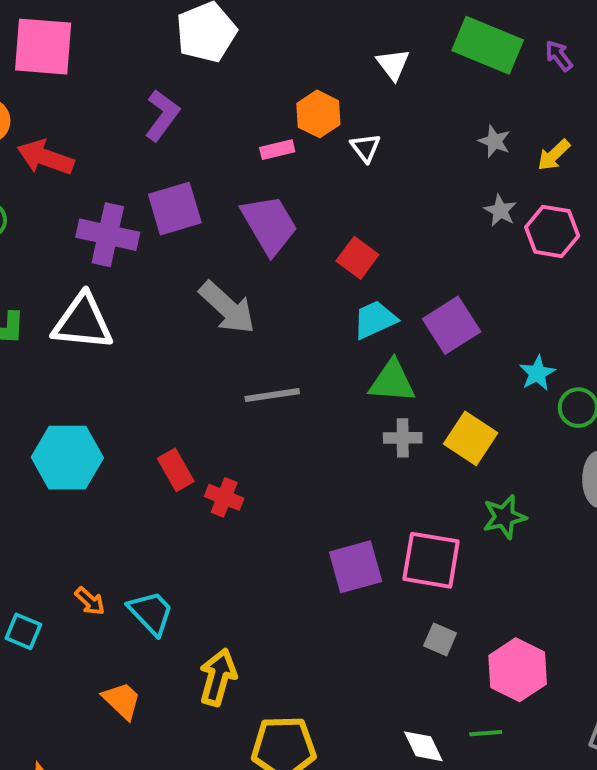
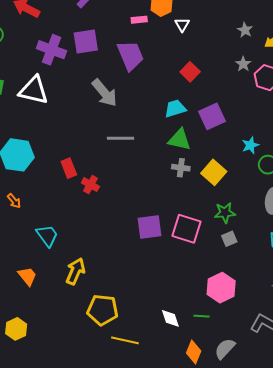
red square: (357, 258) -> (190, 72), moved
orange arrow: (90, 601) -> (14, 201), moved
gray square: (440, 639) -> (229, 239), moved, turned 35

